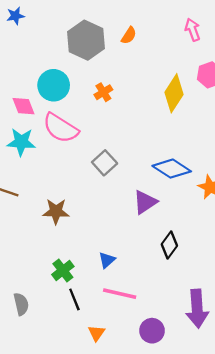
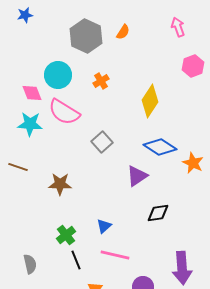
yellow diamond: (174, 93) -> (150, 101), moved
black diamond: (169, 245) -> (158, 213), turned 45

